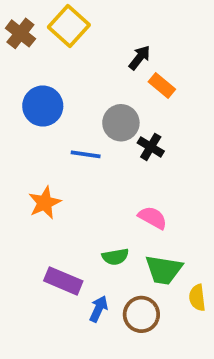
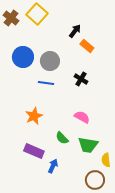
gray circle: (121, 123) -> (50, 61), moved
orange star: (45, 203) -> (34, 116), moved
green semicircle: (115, 257) -> (62, 138), turned 56
brown circle: (141, 314) -> (95, 180), moved

